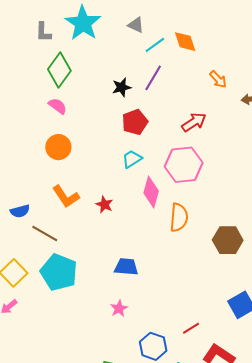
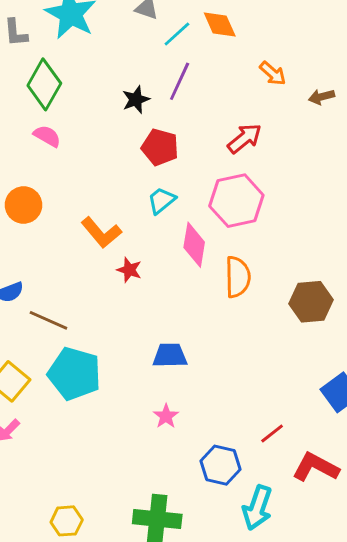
red pentagon: (135, 122) -> (160, 147), turned -30
orange circle: (58, 147) -> (23, 205), moved
orange L-shape: (66, 197) -> (101, 232), moved

